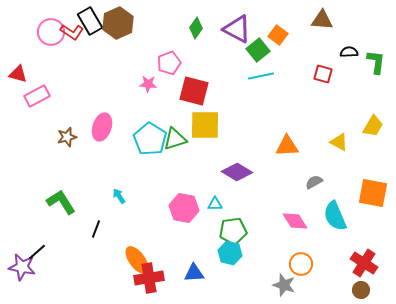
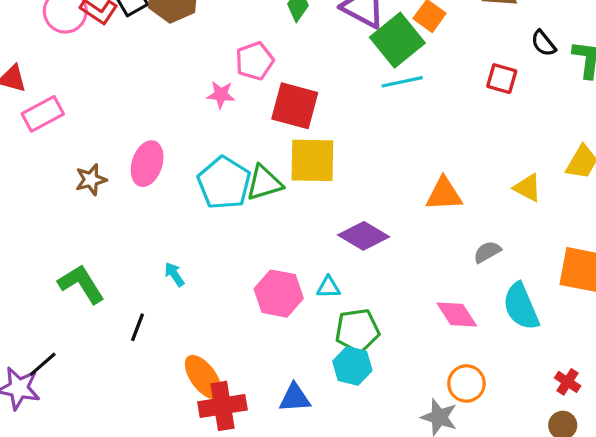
green square: (258, 50) -> (397, 40), size x1.4
black semicircle: (349, 52) -> (543, 43), turned -126
red cross: (364, 263) -> (568, 382), size x0.6

